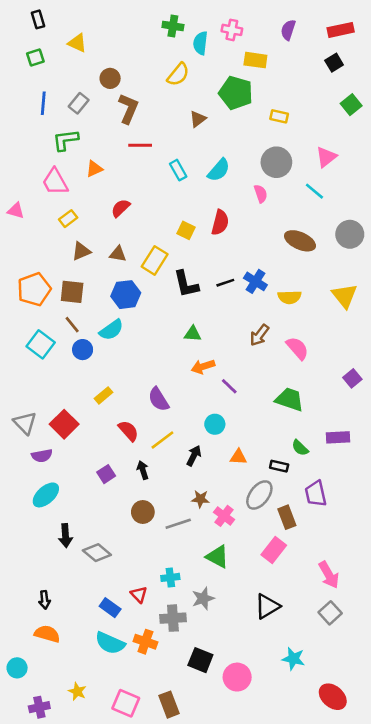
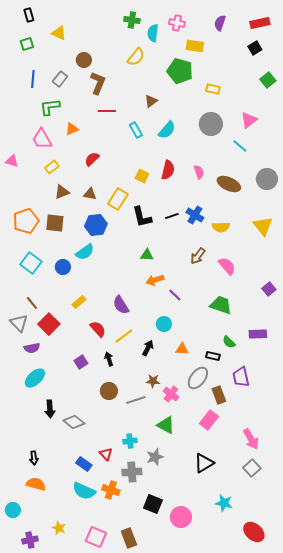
brown triangle: (198, 119) -> (151, 101), moved
pink semicircle: (261, 194) -> (199, 172), moved
brown line: (72, 325) -> (32, 303), moved

